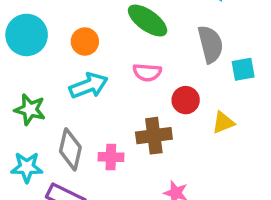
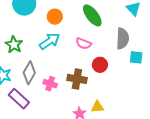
cyan arrow: (89, 86) -> (50, 41), turned -30
yellow triangle: (223, 123) -> (98, 107), moved

